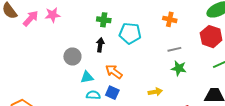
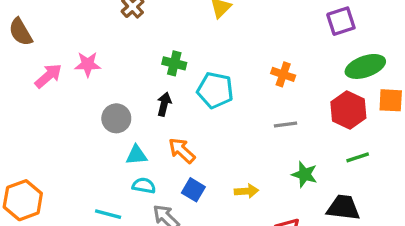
pink star: (53, 15) -> (88, 64), moved
pink arrow: (31, 18) -> (48, 76), moved
green star: (179, 68) -> (305, 174), moved
blue square: (112, 93) -> (193, 190), moved

